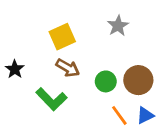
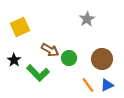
yellow square: (62, 37) -> (20, 27), moved
black star: (15, 69) -> (14, 60), moved
green circle: (106, 81) -> (69, 58), moved

